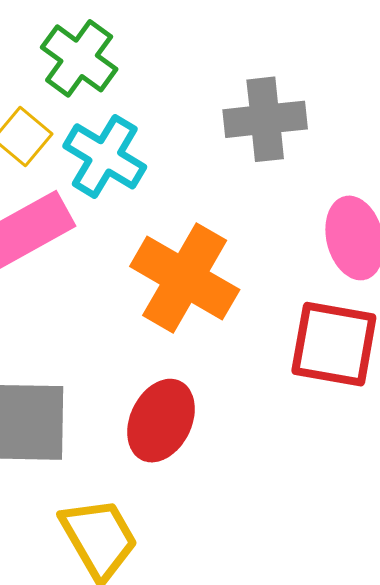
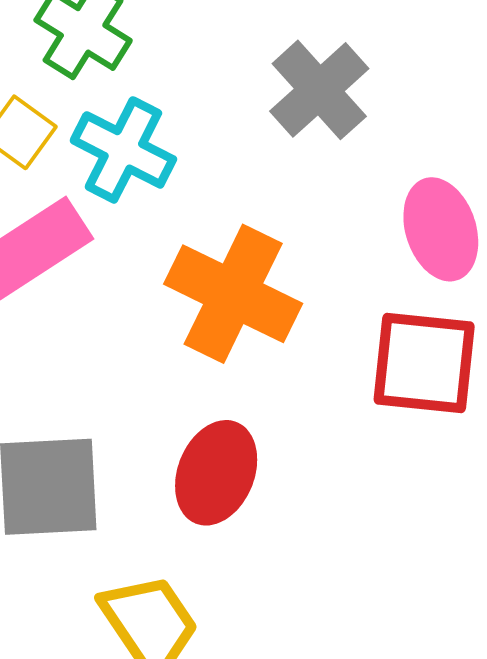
gray cross: (265, 119) -> (319, 90), turned -32

